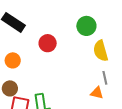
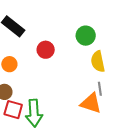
orange triangle: (97, 93) -> (91, 103), size x1.6

